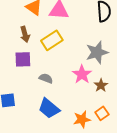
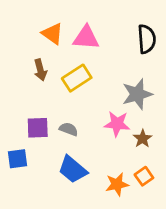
purple square: (23, 59) -> (38, 128), moved
pink star: (82, 74) -> (117, 124), turned -30

